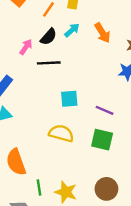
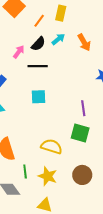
cyan square: (69, 99) -> (39, 97), moved
purple line: (105, 110) -> (83, 108), turned 56
yellow semicircle: (61, 133) -> (52, 147), moved

